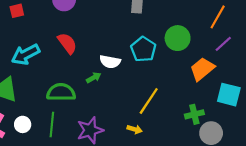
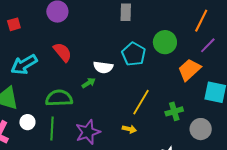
green cross: (194, 114) -> (174, 111), moved
white circle: (23, 124) -> (27, 122), moved

